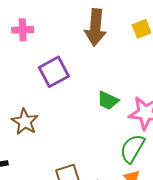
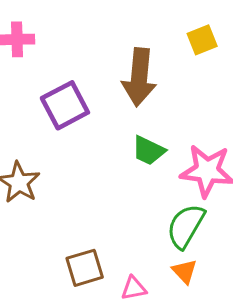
brown arrow: (95, 27) -> (139, 77), moved

